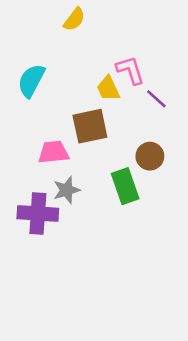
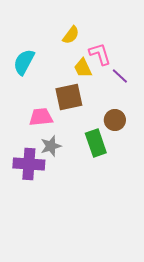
yellow semicircle: (74, 19) -> (71, 35), moved

